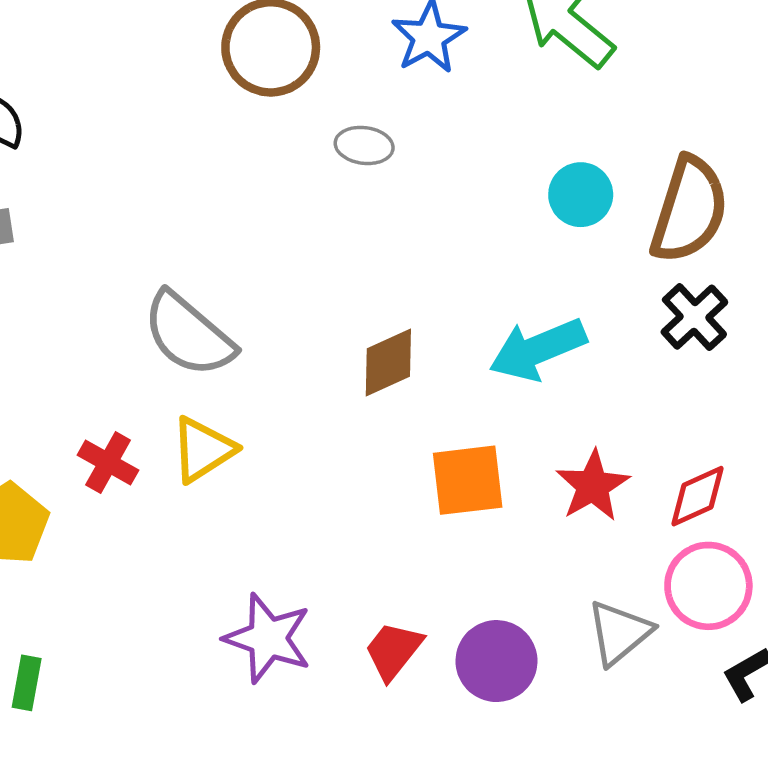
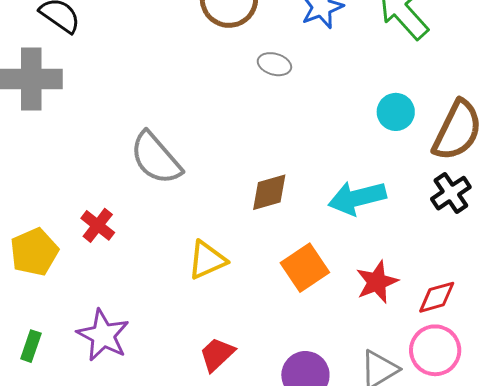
yellow triangle: (203, 450) -> (207, 260), moved
orange square: (468, 480) -> (305, 268), turned -36
purple star: (268, 638) -> (103, 335), moved
red trapezoid: (393, 651) -> (217, 354), moved

